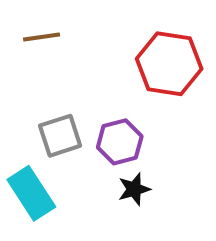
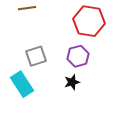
purple hexagon: (120, 142) -> (78, 56), moved

